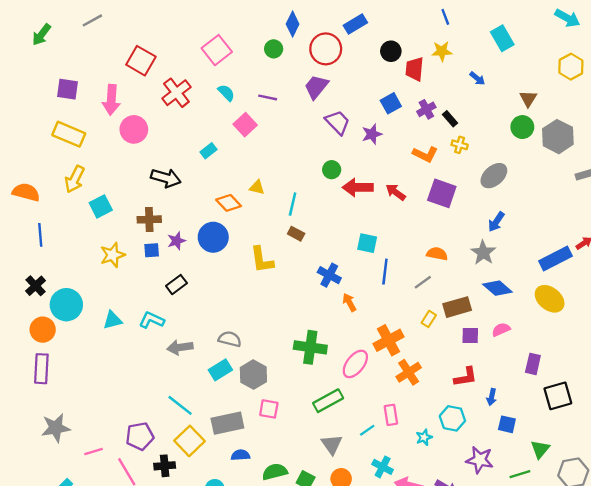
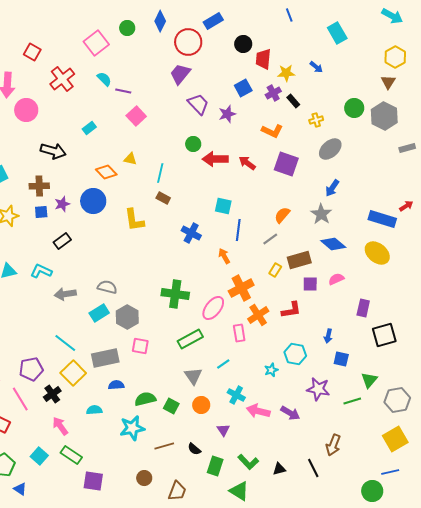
green circle: (274, 49) -> (127, 28), moved
yellow star: (442, 51) -> (286, 73), moved
red square: (141, 61) -> (32, 52), size x0.7
purple line: (268, 97) -> (123, 91), moved
brown triangle: (528, 99) -> (388, 82), moved
pink square: (245, 125) -> (136, 116), moved
yellow cross: (460, 145) -> (316, 120), moved, turned -32
orange semicircle: (437, 254) -> (282, 215), turned -60
blue rectangle: (555, 259) -> (382, 219), turned 44
orange arrow: (349, 302) -> (224, 256), moved
red L-shape: (465, 377) -> (291, 310), moved
pink rectangle: (391, 415) -> (239, 333), moved
black cross: (165, 466) -> (52, 394), turned -30

